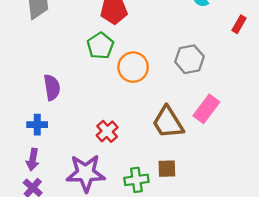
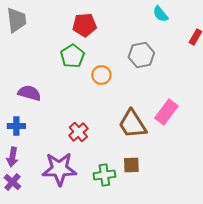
gray hexagon: (189, 59) -> (141, 55), moved
orange circle: (133, 67) -> (101, 75), size x0.7
purple semicircle: (52, 87) -> (29, 93), turned -65

